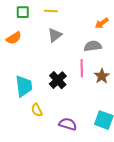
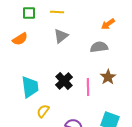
pink line: (82, 68) -> (88, 87), moved
yellow semicircle: (37, 110) -> (43, 111), turned 64

